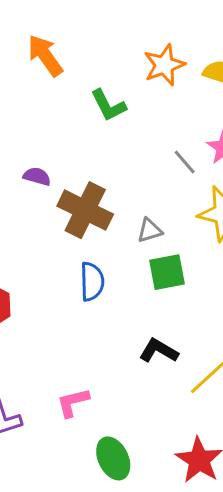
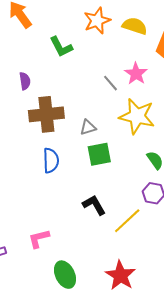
purple semicircle: (37, 176) -> (25, 81), moved, turned 66
brown cross: (85, 210) -> (46, 114), turned -32
black L-shape: (159, 351) -> (94, 205), turned 30

